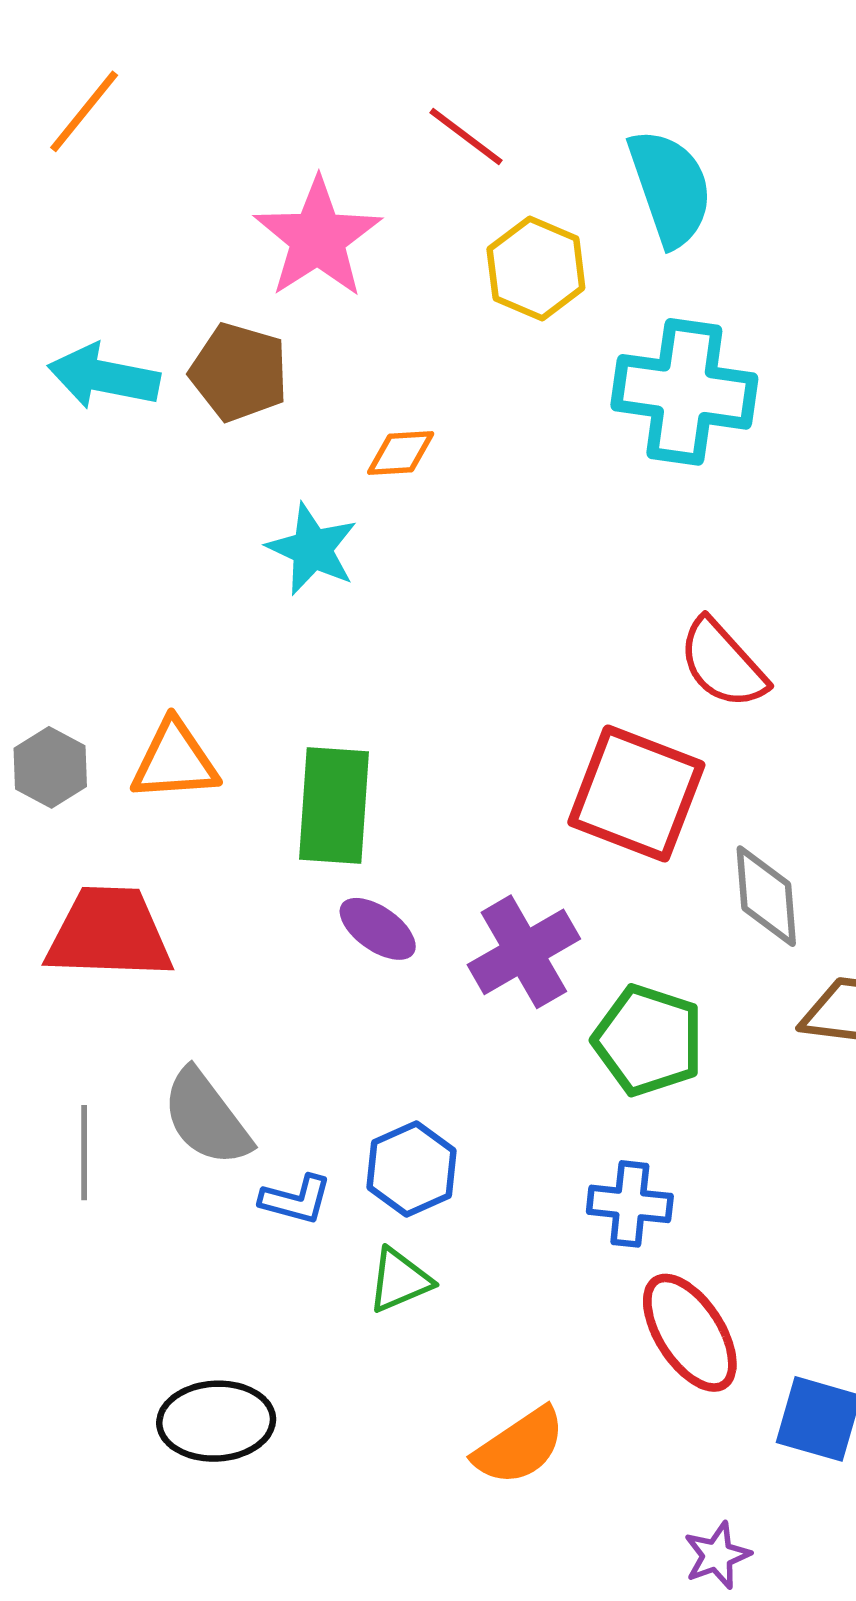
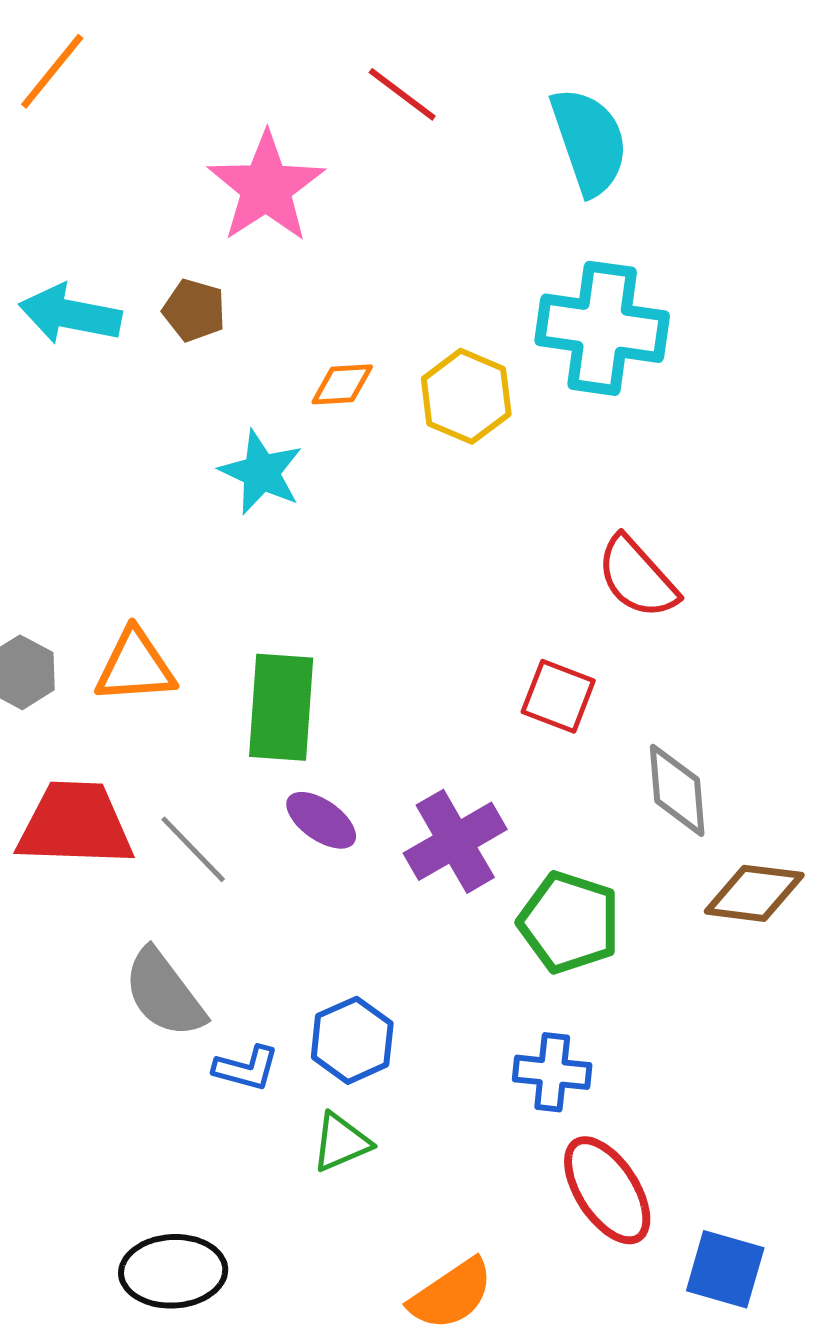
yellow hexagon: (536, 269) -> (466, 396), moved
brown pentagon: (239, 372) -> (194, 310), size x0.7
red square: (636, 794) -> (558, 696), size x0.6
gray line: (84, 1153) -> (193, 849), moved, turned -44

